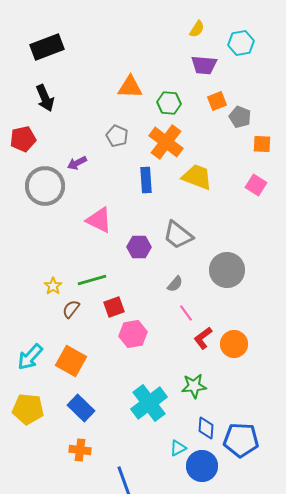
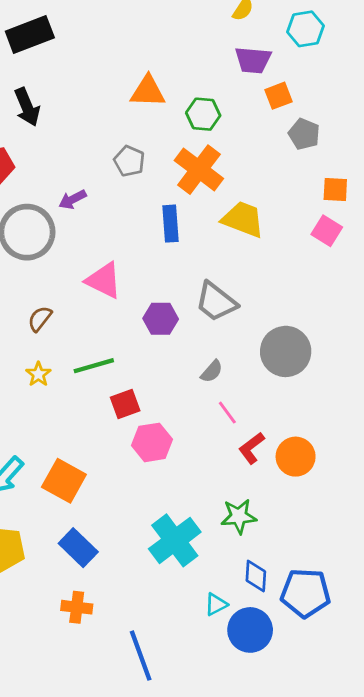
orange square: (217, 101) -> (279, 96), moved
orange square: (262, 144) -> (335, 189), moved
brown semicircle: (71, 309) -> (40, 319), moved

